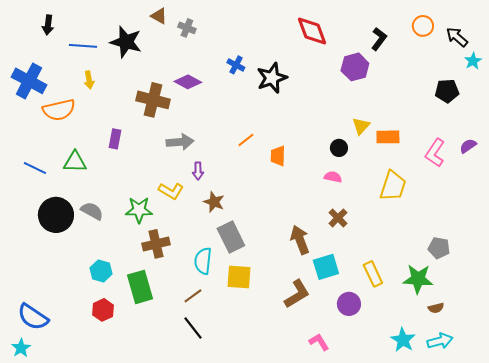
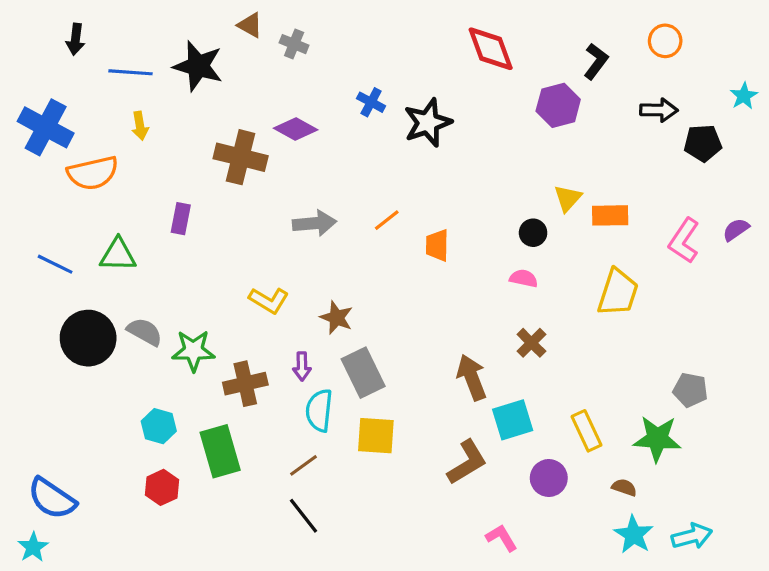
black arrow: (457, 37) -> (659, 110), moved, turned 140
gray arrow: (180, 142) -> (314, 223), moved
purple arrow: (198, 171) -> (302, 366), moved
green star: (139, 210) -> (193, 351), moved
brown semicircle: (436, 308) -> (624, 487), moved, turned -147

